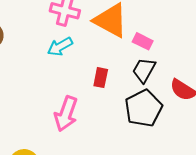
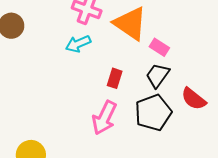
pink arrow: (66, 114) -> (104, 118), moved

